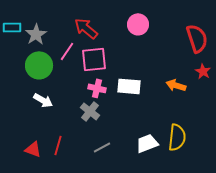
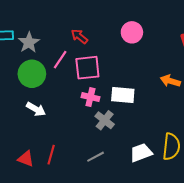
red arrow: (86, 28) -> (79, 36), size x0.7
orange arrow: (176, 85) -> (170, 81), moved
gray cross: (90, 111) -> (105, 120), moved

